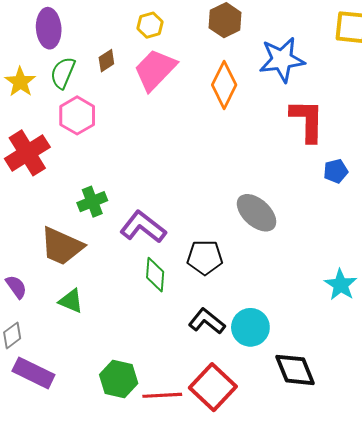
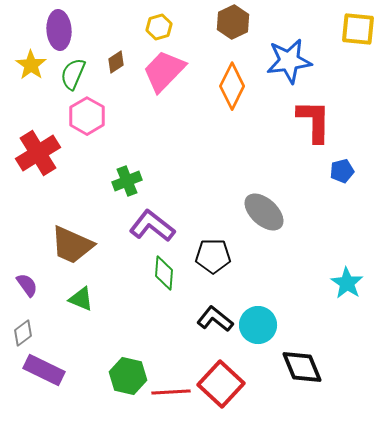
yellow star: (20, 82) -> (31, 65), moved
green cross: (92, 202) -> (127, 181), moved

